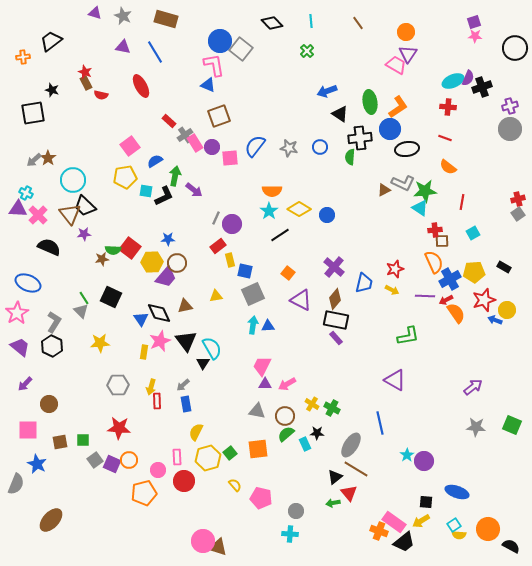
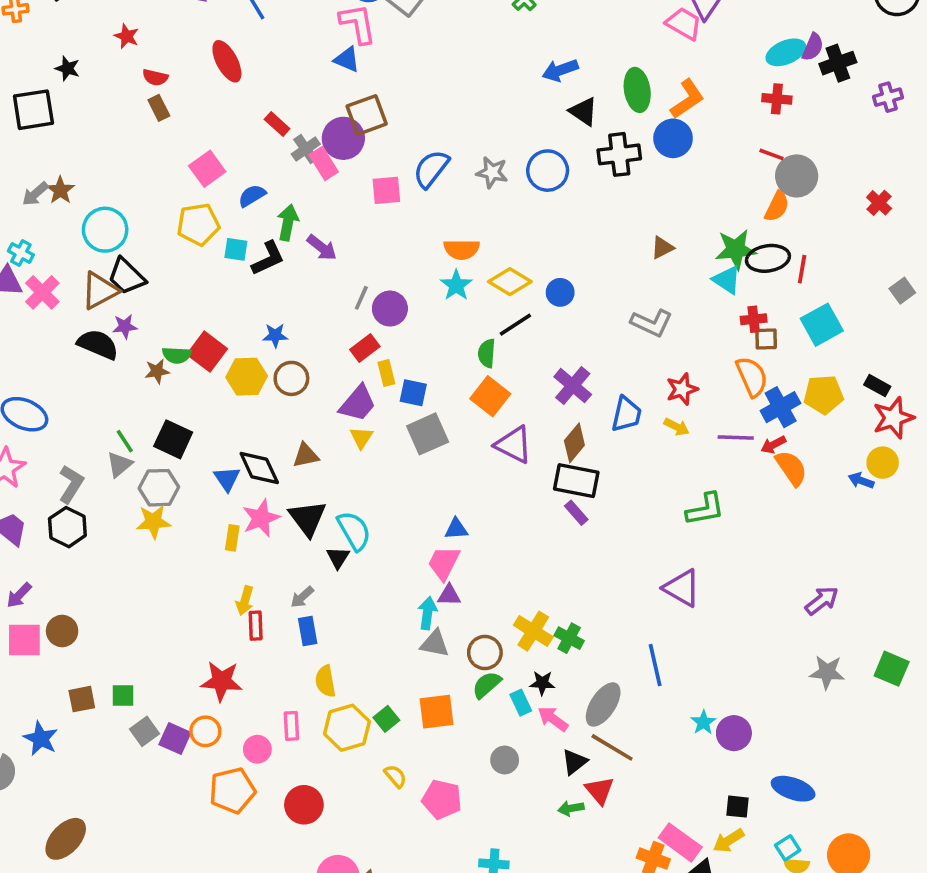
brown rectangle: (86, 83) -> (159, 108), moved
gray circle: (510, 129) -> (797, 176), moved
purple circle: (212, 147) -> (343, 138), moved, size x1.5
blue circle: (320, 147) -> (548, 171), size x1.5
black ellipse: (407, 149) -> (768, 258), moved
green semicircle: (350, 157) -> (487, 353), moved
orange semicircle: (448, 167) -> (777, 206), turned -102
gray L-shape: (403, 183) -> (652, 323), moved
red cross: (518, 199) -> (879, 203), moved, turned -32
brown triangle: (70, 214) -> (100, 291), turned 40
cyan square: (473, 233) -> (822, 325), size x1.6
black line: (280, 235) -> (515, 325), moved
black semicircle: (49, 247) -> (98, 344), moved
orange square: (288, 273) -> (490, 396), size x1.5
purple trapezoid: (166, 277) -> (358, 403), moved
yellow triangle: (216, 296) -> (361, 438), turned -48
red star: (484, 300) -> (893, 418), moved
gray triangle: (81, 311) -> (119, 464), turned 35
cyan arrow: (253, 325) -> (428, 613), moved
blue triangle: (268, 326) -> (456, 529), moved
pink arrow: (287, 384) -> (553, 719), moved, turned 66
gray hexagon: (118, 385) -> (159, 488), moved
yellow cross: (312, 404) -> (533, 631), size x1.5
red star: (119, 428) -> (222, 681), moved
pink square: (28, 430) -> (24, 640), moved
yellow semicircle: (196, 432) -> (325, 681), turned -36
red circle: (184, 481) -> (304, 805), moved
gray circle: (296, 511) -> (505, 760), moved

